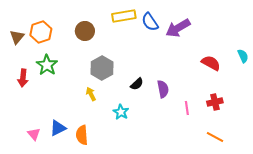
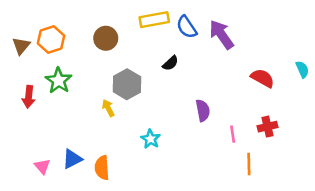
purple arrow: (178, 28) -> (221, 35), turned 85
black semicircle: (137, 84) -> (170, 63), moved
yellow arrow: (91, 94) -> (108, 108), moved
orange line: (215, 137) -> (249, 164), moved, turned 60

